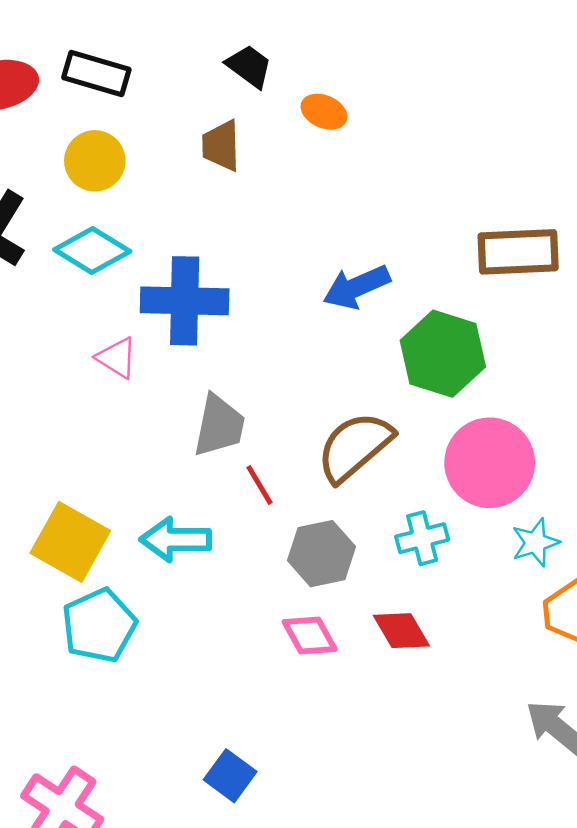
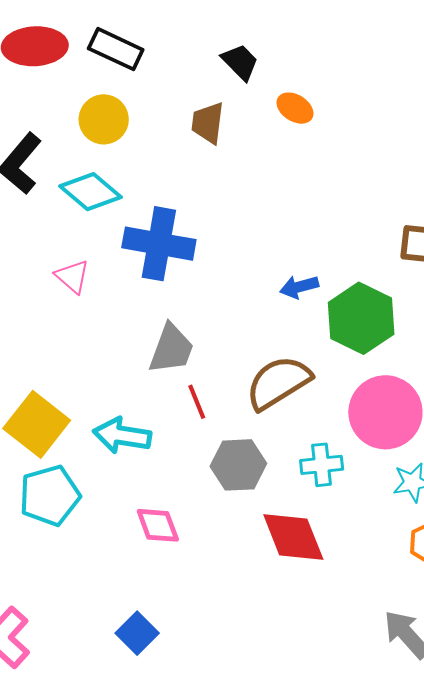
blue arrow: (356, 287) -> (299, 287), moved, size x0.7
pink triangle: (117, 358) -> (72, 277), moved
red diamond: (401, 631) -> (293, 537), size x1.4
pink diamond: (310, 636) -> (158, 525), moved

